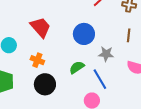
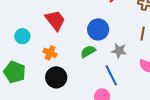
green semicircle: (77, 67) -> (88, 51), moved

